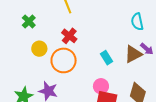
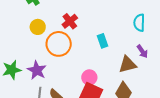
brown triangle: (133, 54) -> (127, 64), moved
cyan rectangle: (106, 58) -> (102, 41), moved

